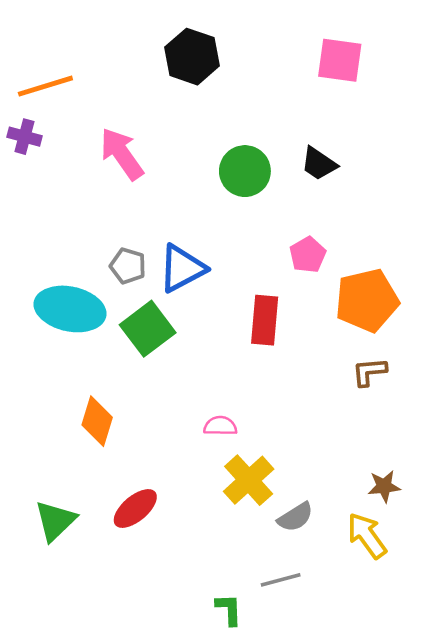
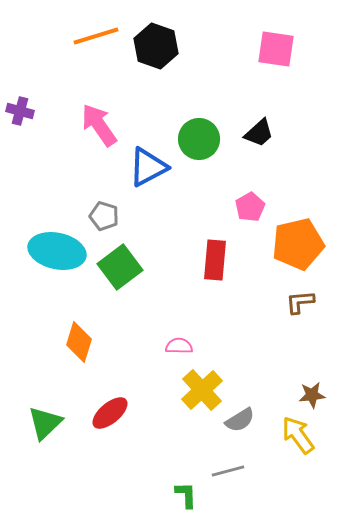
orange line: (45, 86) -> (96, 36), moved
black trapezoid: (319, 164) -> (259, 133), turned -76
blue triangle: (182, 268) -> (148, 167), moved

